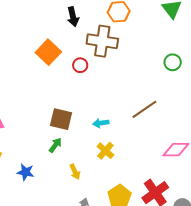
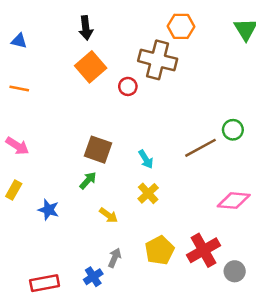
black arrow: (73, 17) -> (86, 28), moved
green circle: (173, 62) -> (233, 130), moved
cyan arrow: (101, 123) -> (146, 159), turned -119
yellow arrow: (75, 172) -> (108, 215), turned -35

